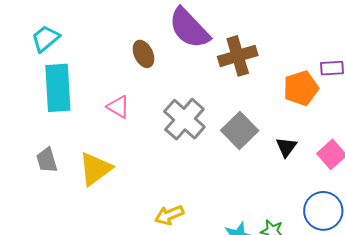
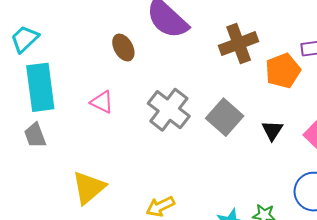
brown cross: (238, 56) -> (239, 44), moved
gray trapezoid: (47, 160) -> (35, 135), moved
yellow triangle: (95, 169) -> (89, 188), moved

